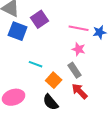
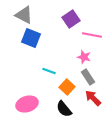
purple square: (40, 19) -> (71, 19), moved
pink star: (79, 49) -> (84, 57), moved

